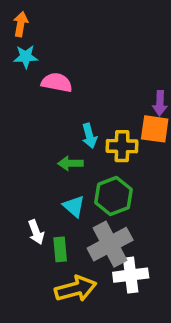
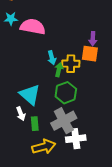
cyan star: (26, 57) -> (11, 19), moved
pink semicircle: (57, 83) -> (33, 27), size x1.4
green arrow: (70, 163) -> (59, 70), moved, turned 104
cyan triangle: (74, 206) -> (30, 95), moved, size x1.6

